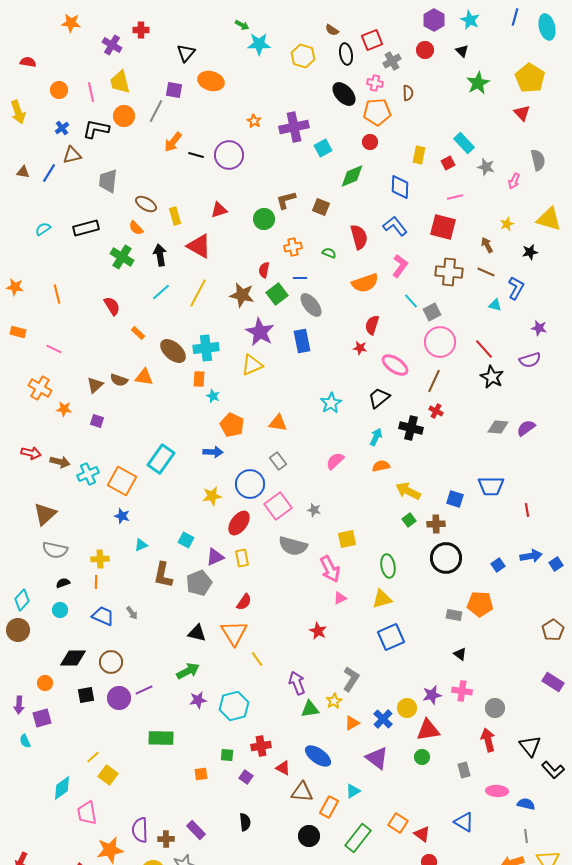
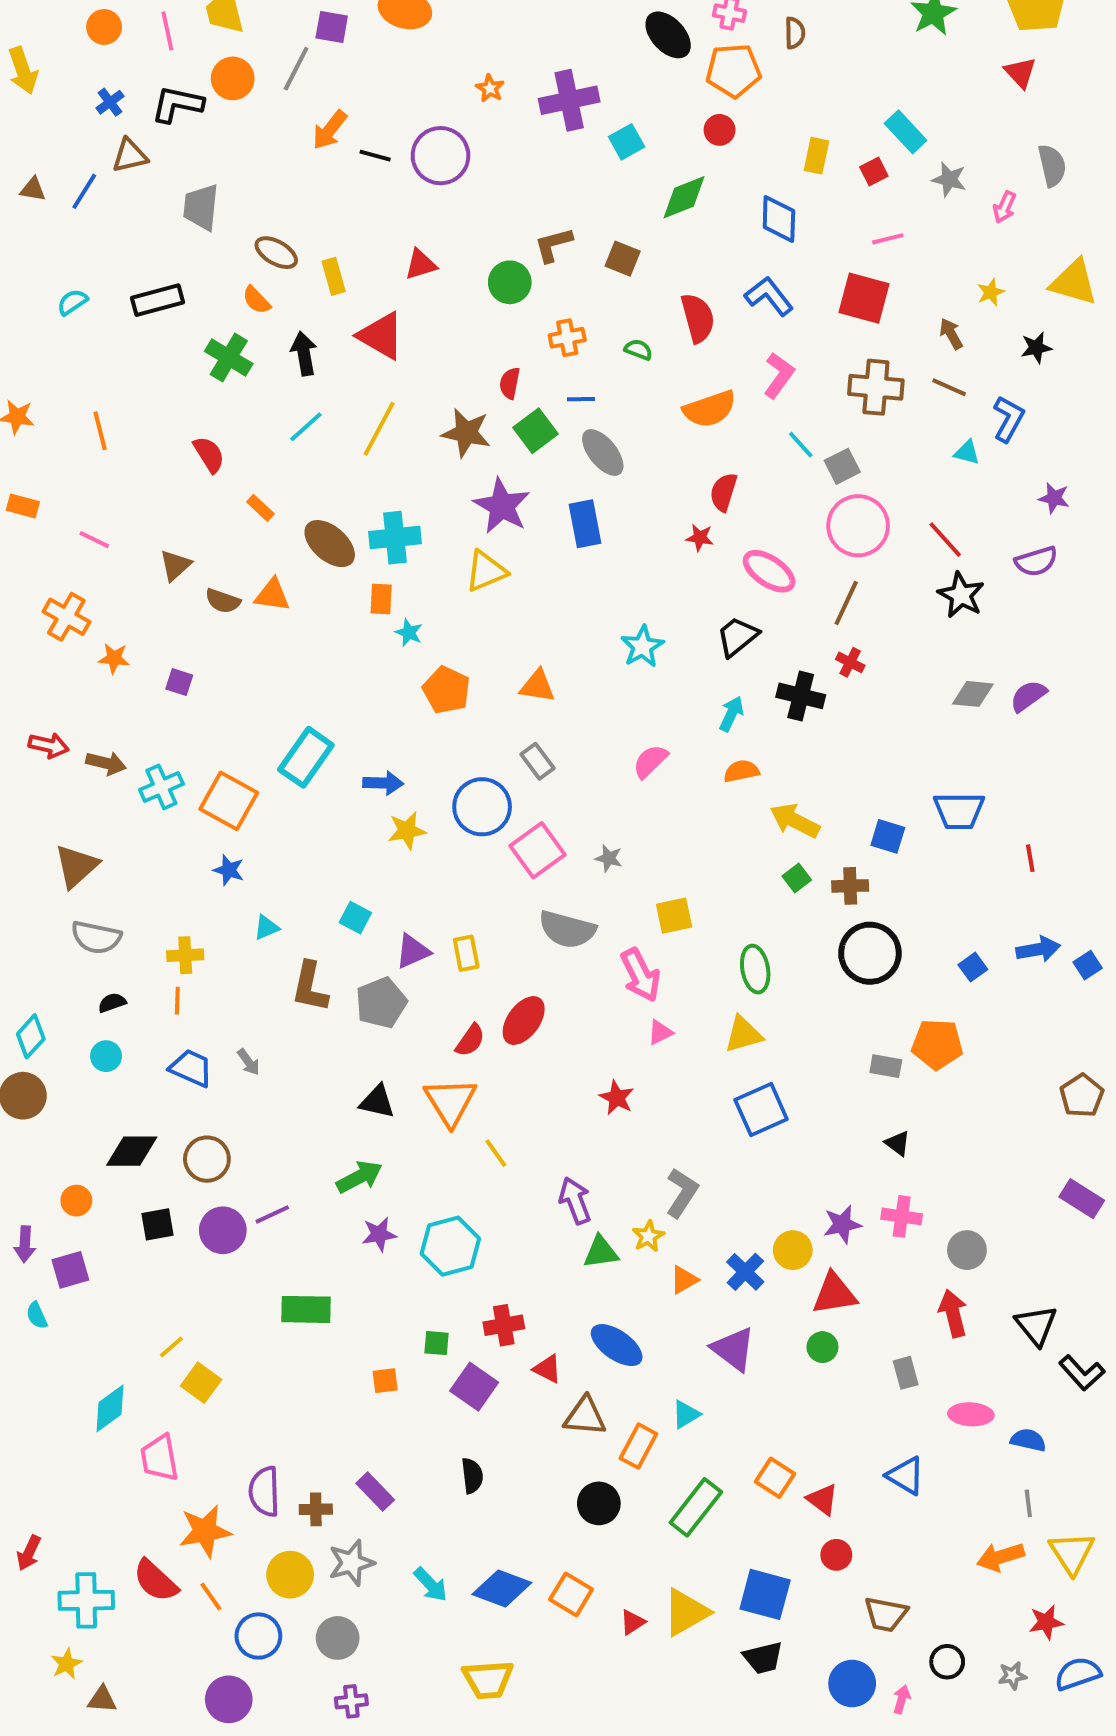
brown triangle: (95, 385) -> (175, 565), moved
blue arrow: (213, 452) -> (383, 783), moved
red ellipse: (239, 523) -> (524, 1021), moved
purple square: (246, 777) -> (474, 1387), size x1.6

